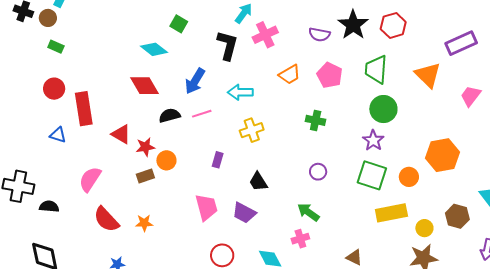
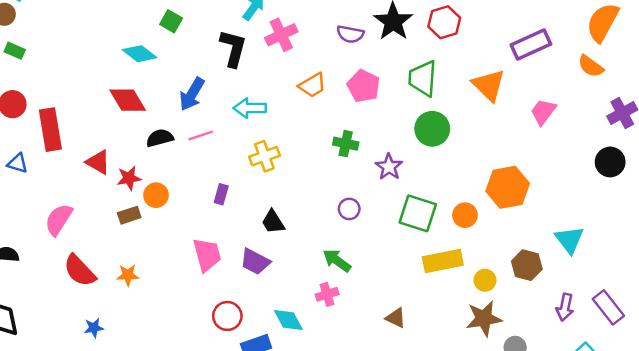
purple star: (373, 140) -> (389, 167), moved

